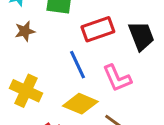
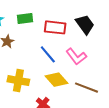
red rectangle: (98, 29) -> (55, 27), turned 40
yellow diamond: (80, 104) -> (56, 80), turned 40

